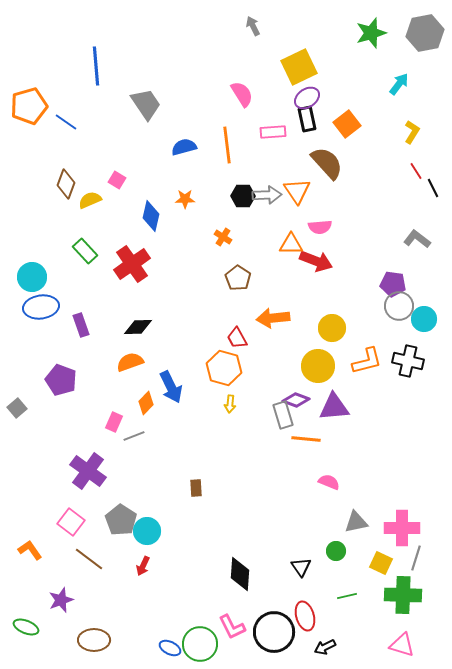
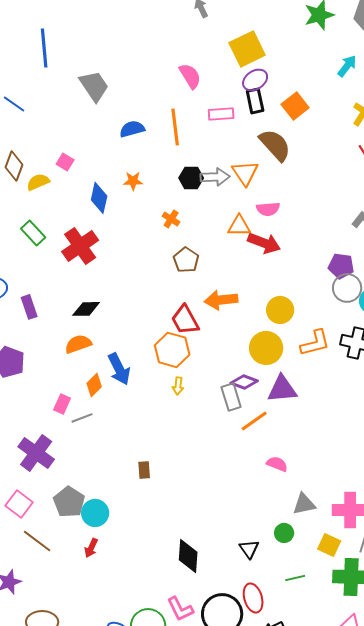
red trapezoid: (237, 338) -> (185, 320), size x1.4
orange line: (306, 439) -> (254, 421), turned -40

